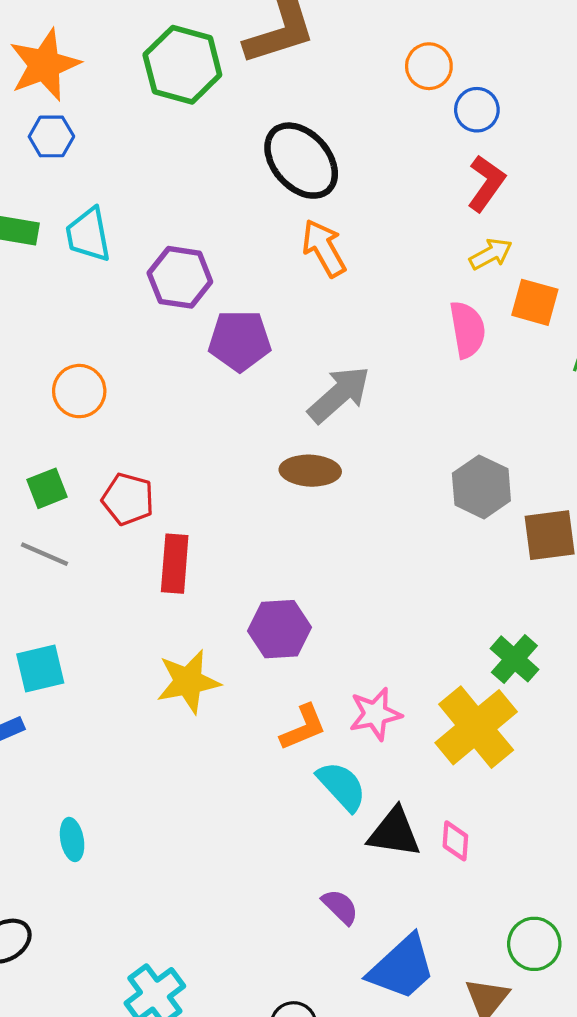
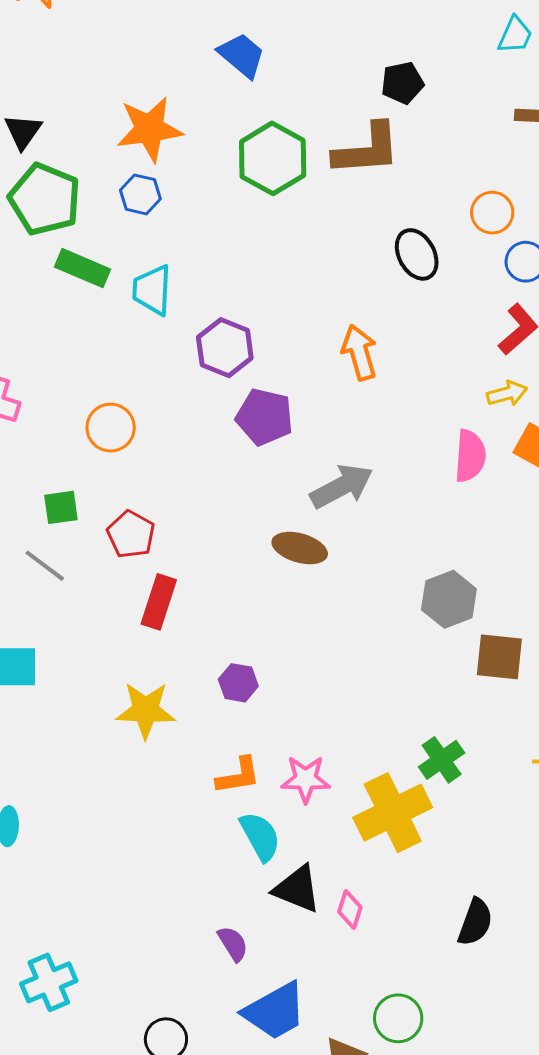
black ellipse: (301, 161) -> (417, 254), moved, size x0.7
purple hexagon: (279, 629) -> (238, 683), size x0.7

